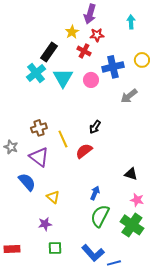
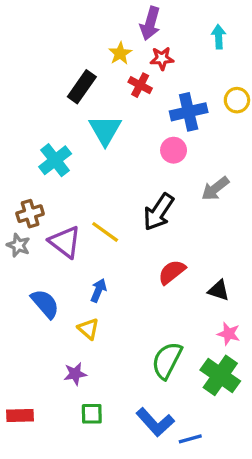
cyan cross: (36, 73) -> (55, 160), moved
pink circle: (91, 80) -> (174, 150), moved
gray arrow: (129, 96) -> (215, 189), moved
black arrow: (95, 127) -> (159, 212), size x1.6
brown cross: (39, 128) -> (30, 214), moved
yellow line: (63, 139) -> (105, 232), turned -30
red semicircle: (84, 151) -> (172, 272), moved
purple triangle: (39, 157) -> (65, 242), moved
blue arrow: (95, 193) -> (98, 290), moved

